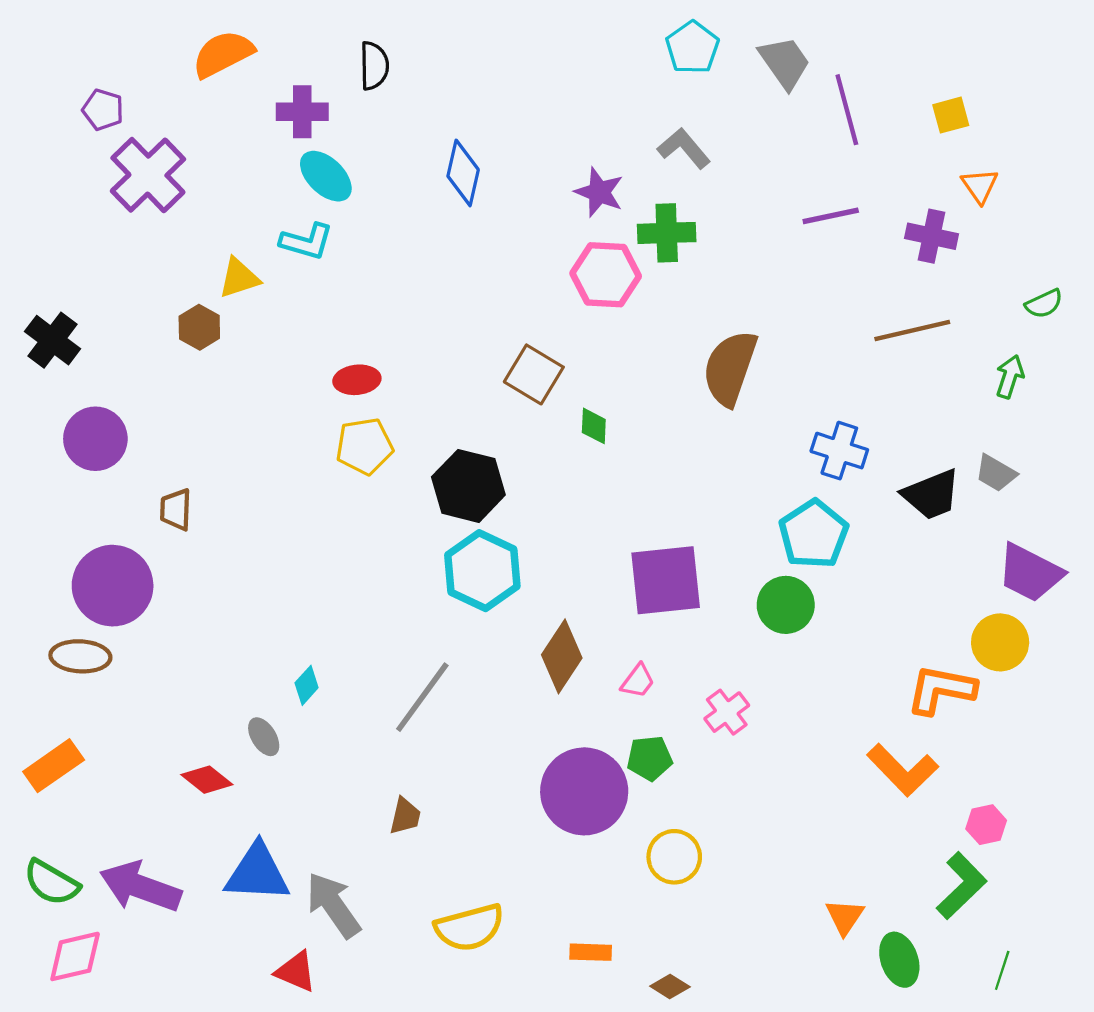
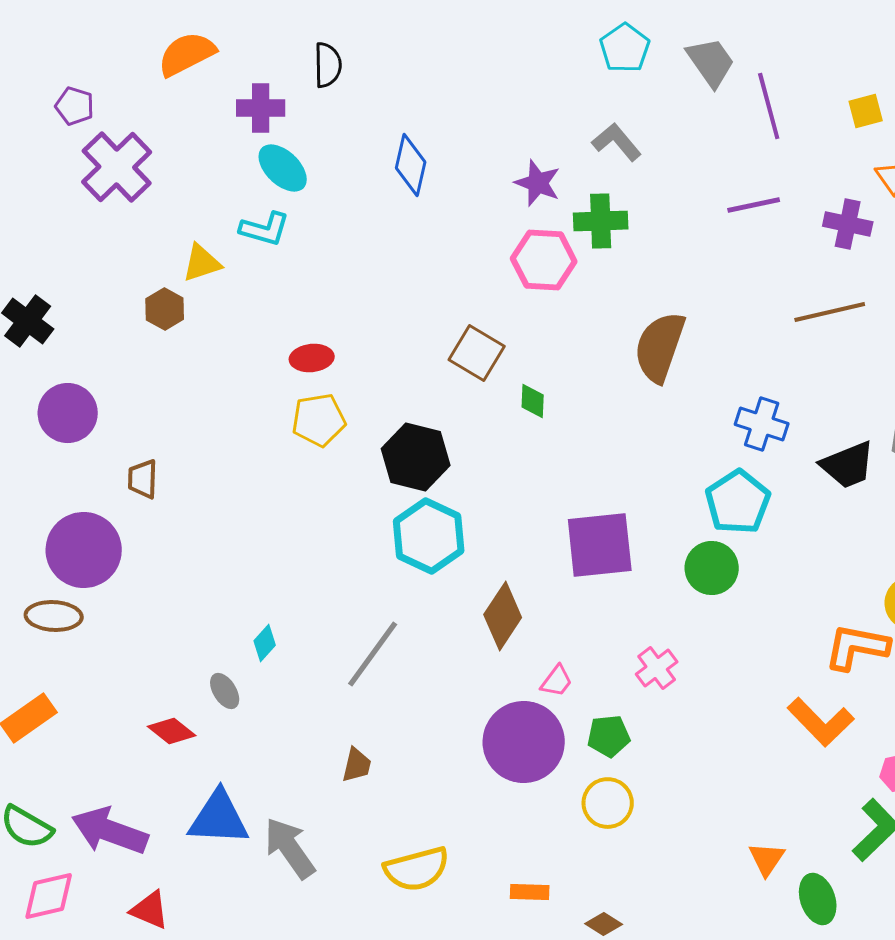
pink trapezoid: (638, 681) -> (557, 681), moved
green pentagon: (650, 758) -> (609, 736), moved
red triangle: (296, 971) -> (150, 910), moved

